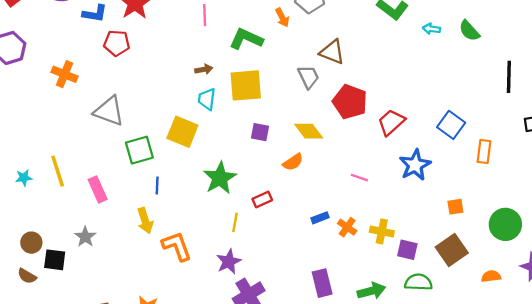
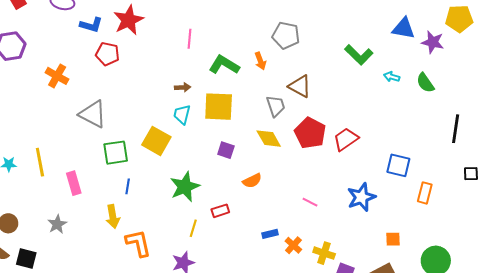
orange arrow: (282, 18) -> (260, 61), moved
red trapezoid: (391, 122) -> (346, 139), moved
blue square: (451, 125) -> (398, 165), turned -30
yellow diamond: (309, 131) -> (269, 139), moved
black square: (55, 260) -> (26, 258), moved

